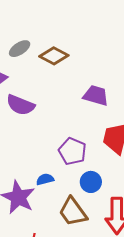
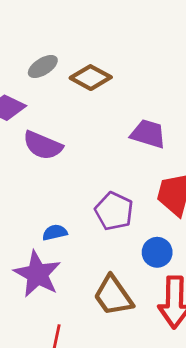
blue semicircle: (45, 179) -> (55, 233), moved
blue circle: (91, 182) -> (157, 252), moved

